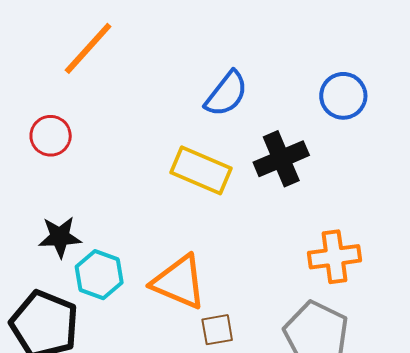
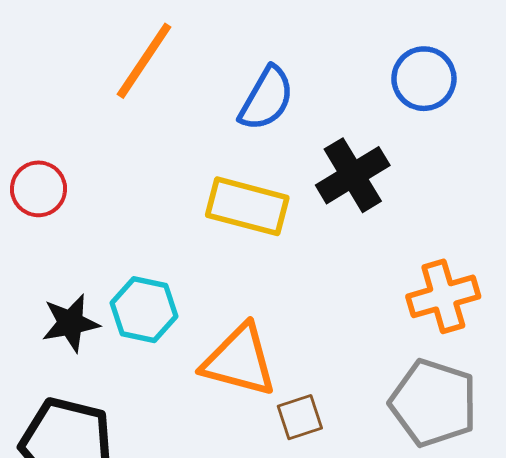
orange line: (88, 48) -> (144, 61), moved
cyan hexagon: (99, 275) -> (144, 310), moved

